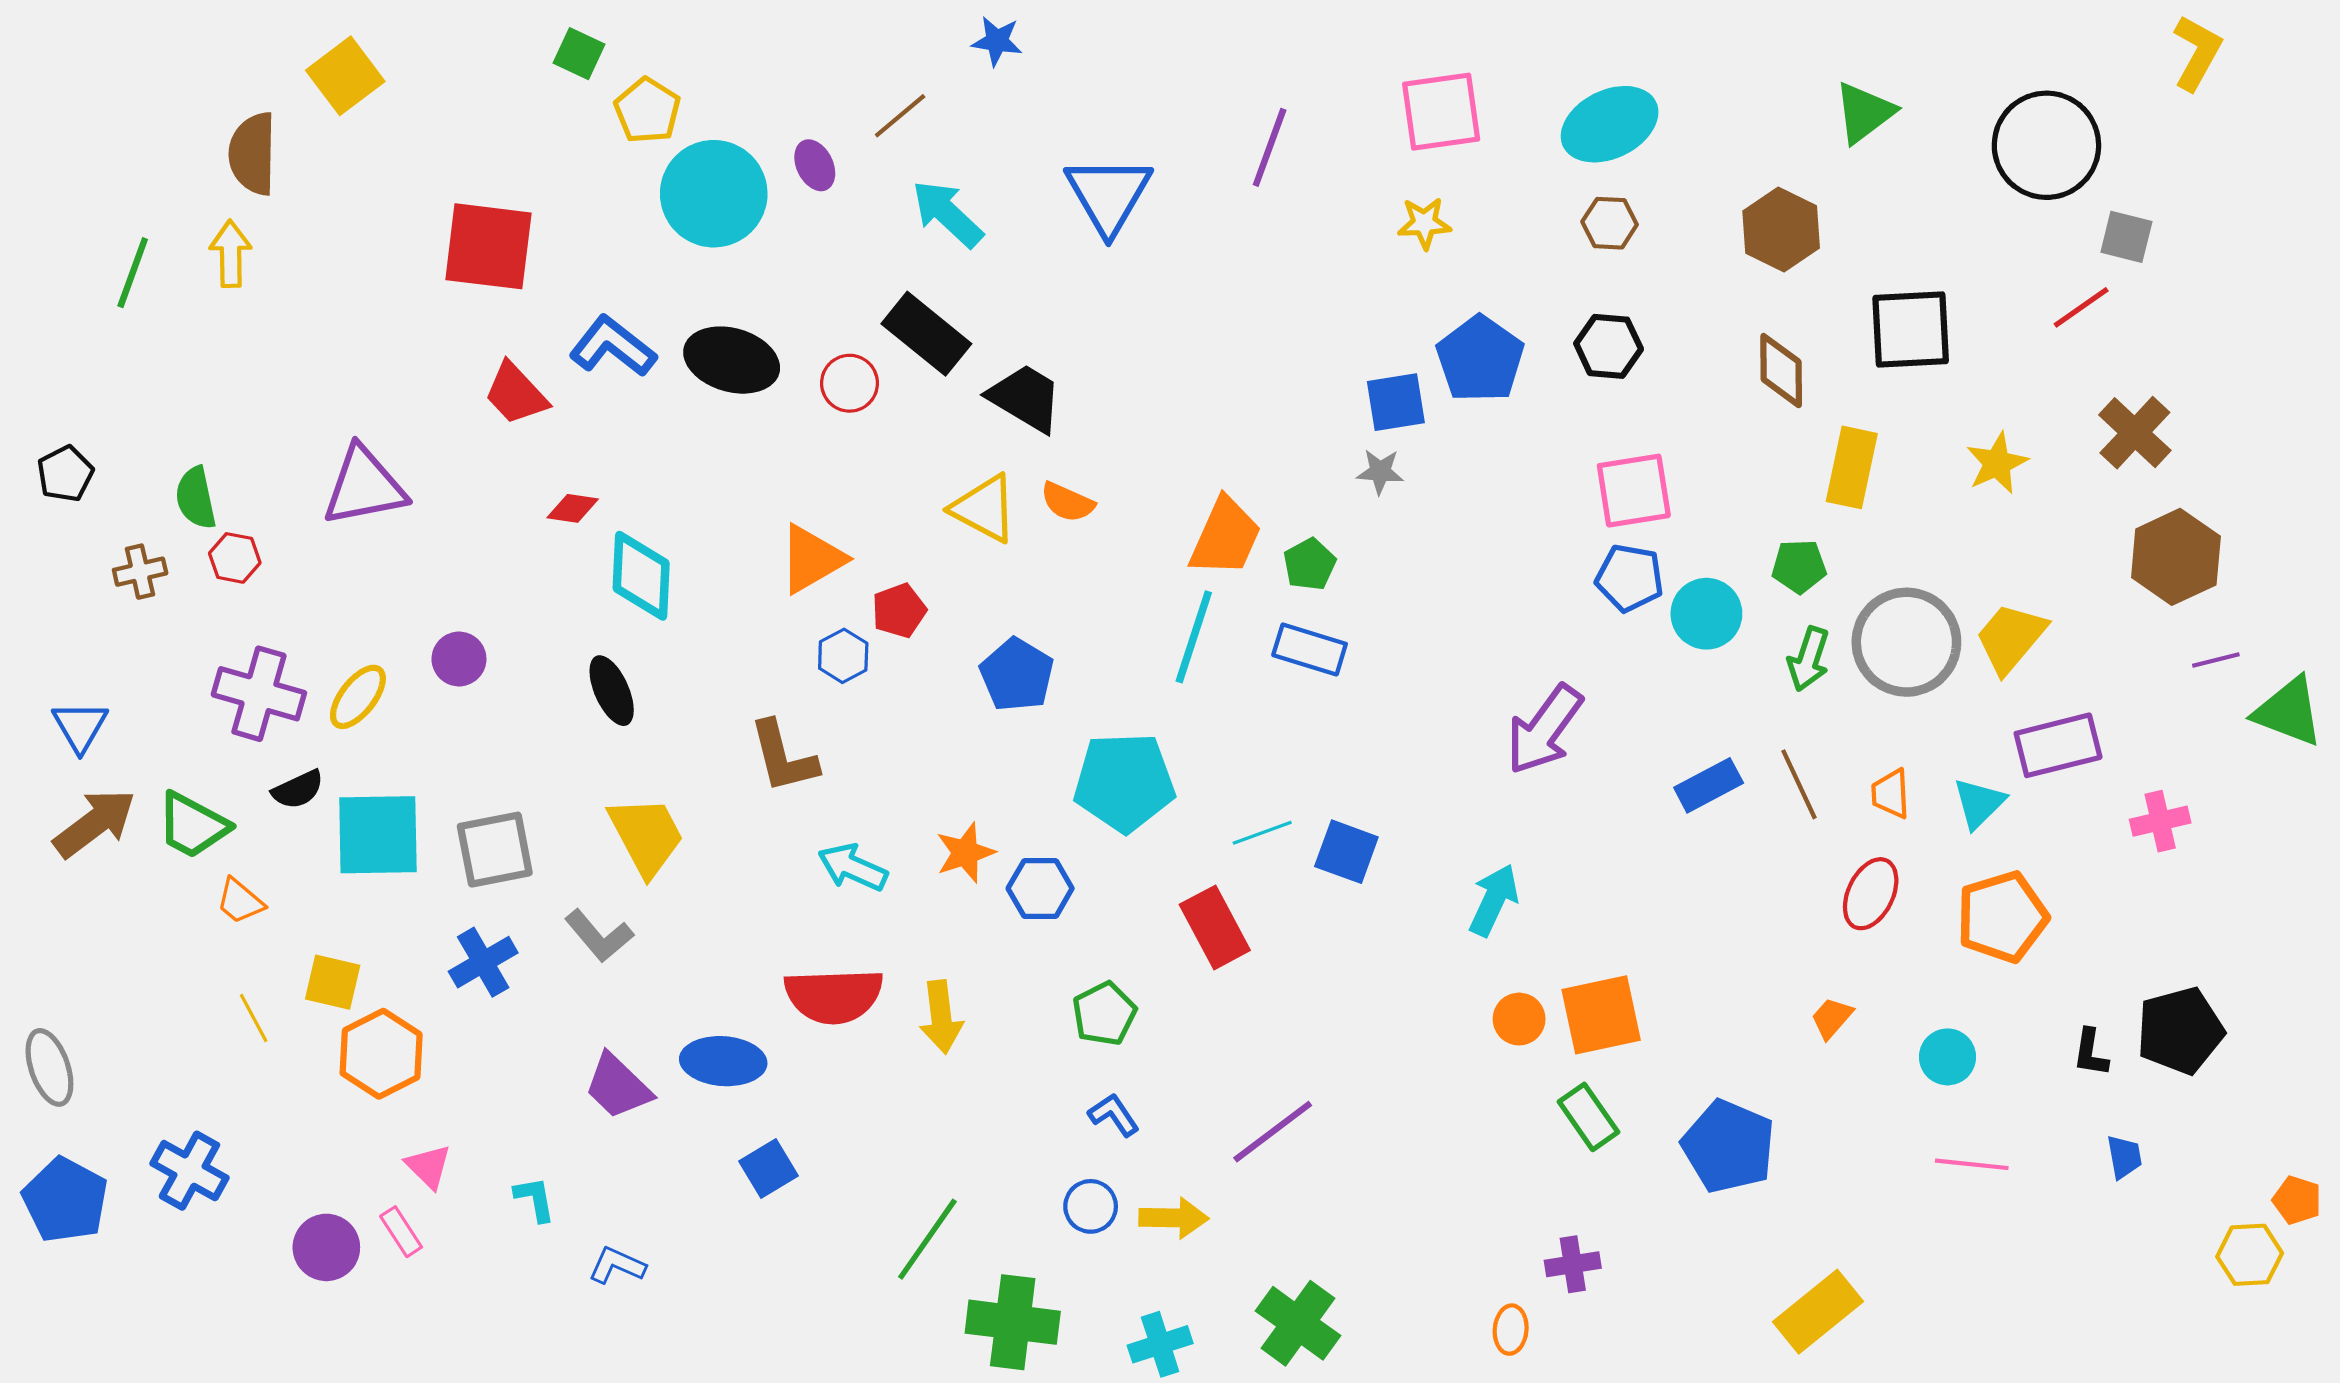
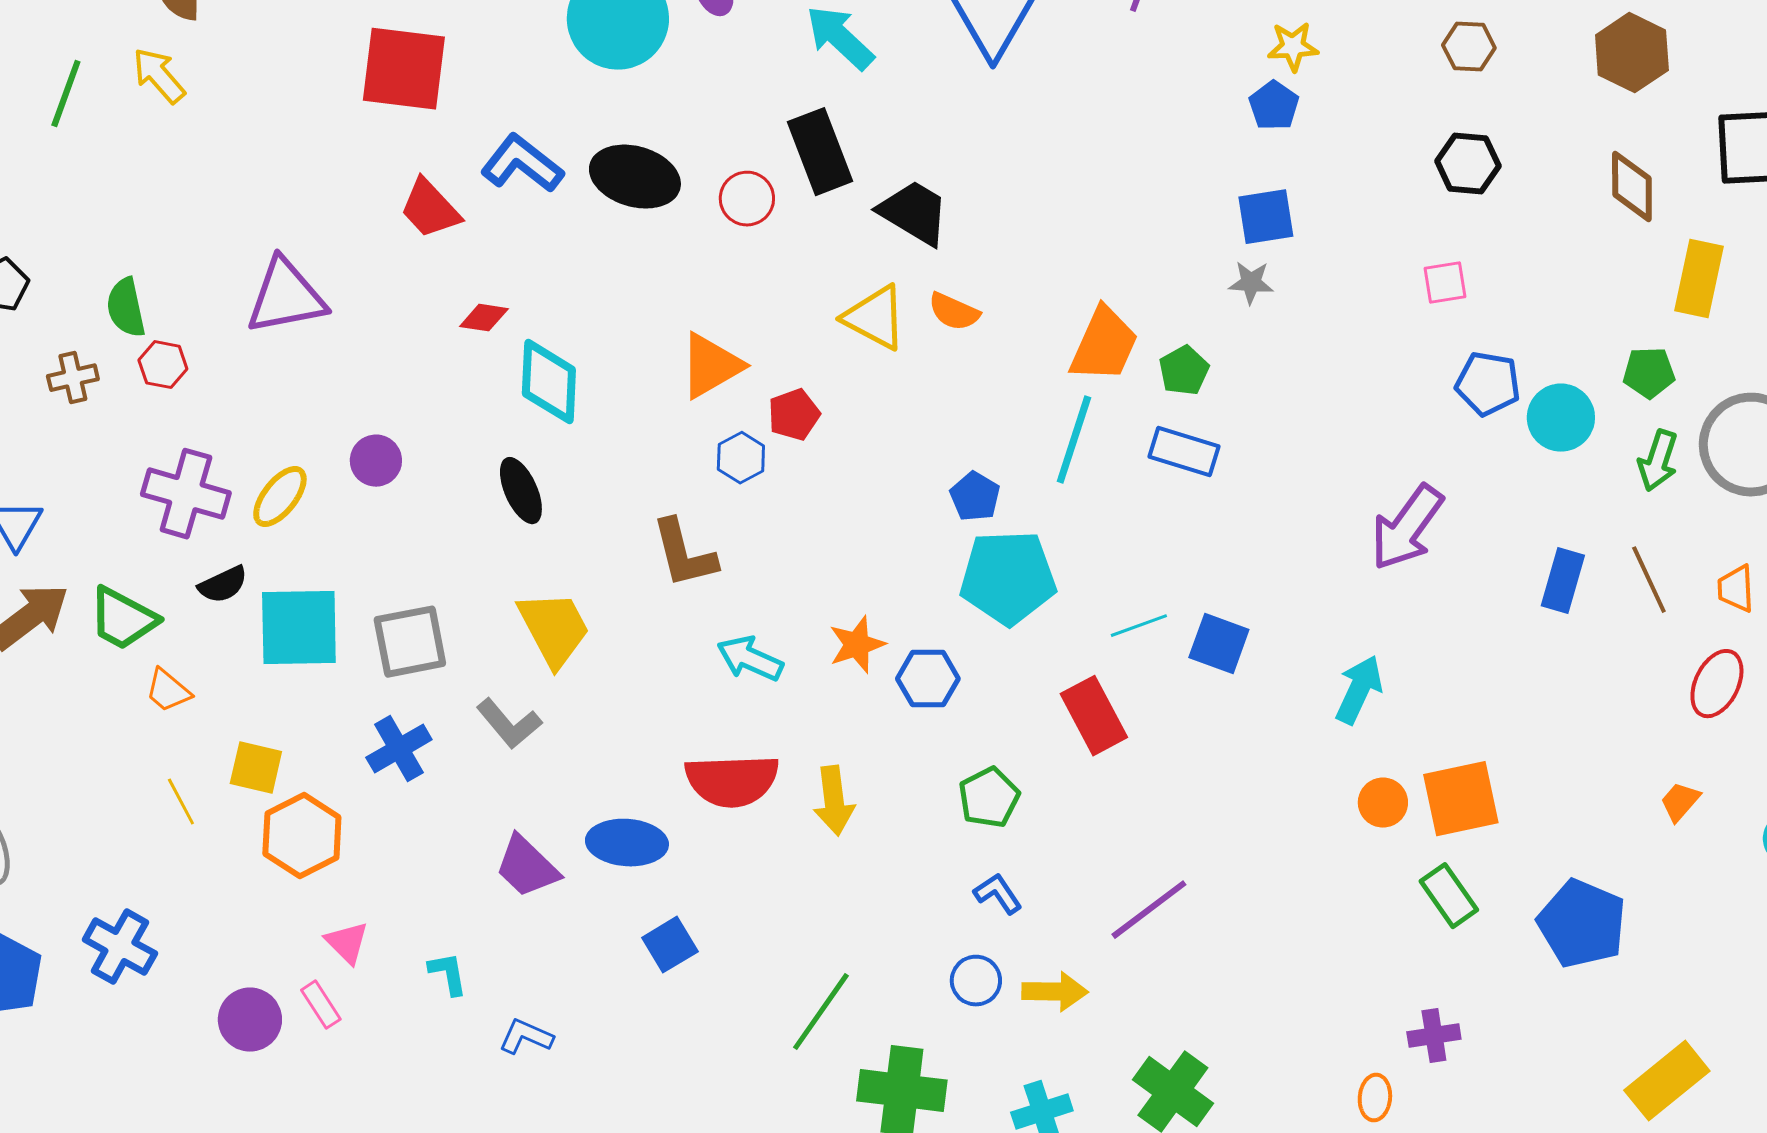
yellow arrow: (231, 254) -> (159, 76), turned -40
black rectangle: (926, 334) -> (820, 152), turned 30
blue pentagon: (1480, 359) -> (1274, 106), moved, size x0.6
pink square: (1634, 491) -> (1445, 283), moved, size x0.6
blue pentagon: (1017, 675) -> (975, 497), moved, size x0.7
blue rectangle: (1709, 785) -> (1563, 581), turned -46

